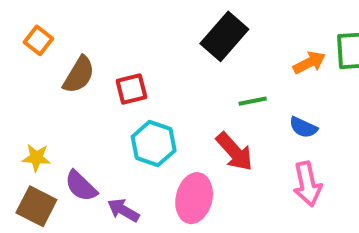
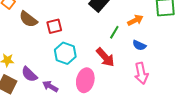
orange arrow: (309, 63) -> (135, 20), moved
brown semicircle: (79, 75) -> (28, 19), turned 96
green line: (253, 101) -> (114, 32), turned -48

